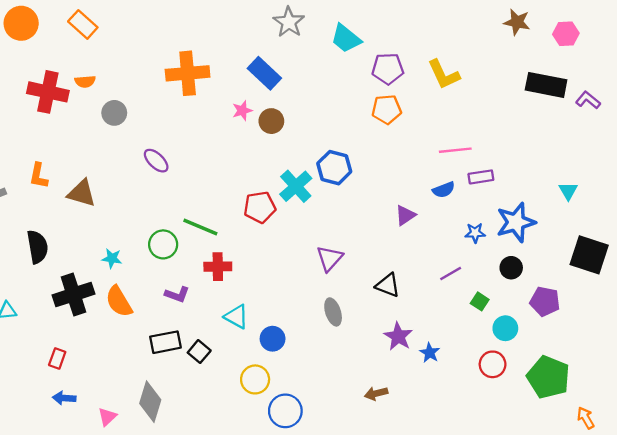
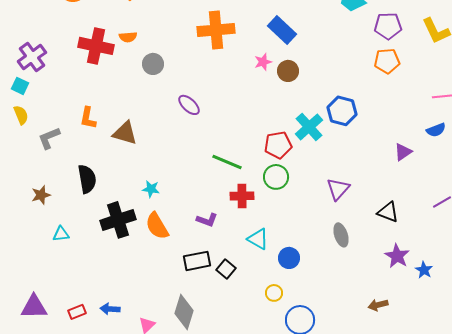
green circle: (163, 244) -> (276, 177), moved
red rectangle: (57, 359) -> (77, 312), moved, turned 48
yellow circle: (255, 379) -> (274, 293), size x0.7

